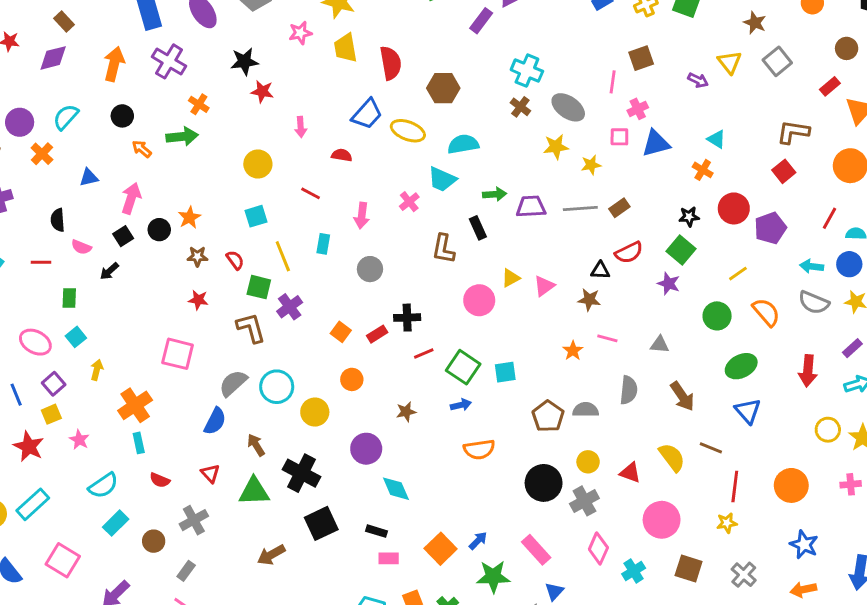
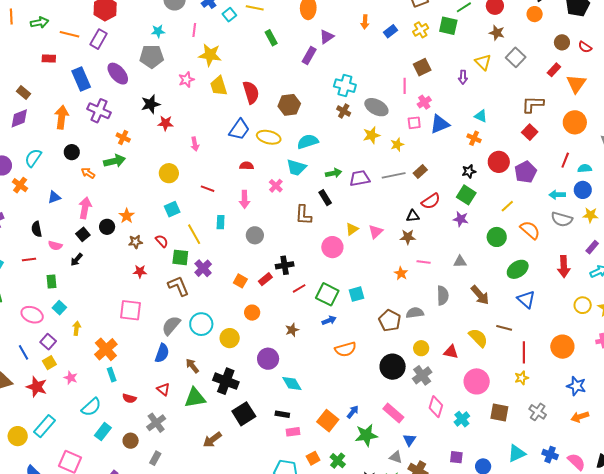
purple arrow: (698, 80) -> (463, 77), turned 72
red semicircle: (342, 155) -> (247, 166), moved

